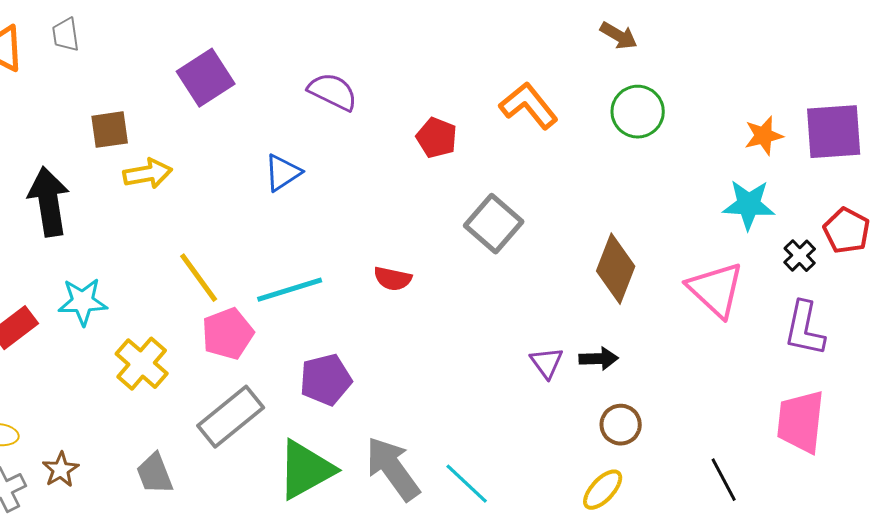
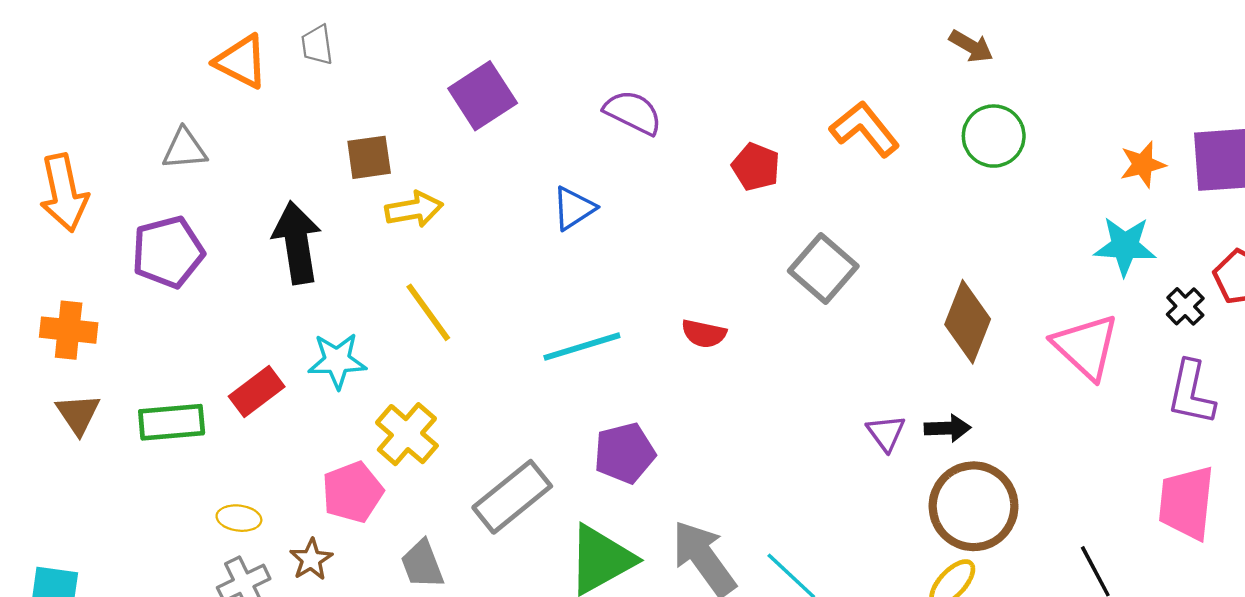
yellow line: (199, 278) -> (428, 312), moved
pink pentagon: (228, 334) -> (353, 492), moved
brown circle: (621, 425) -> (974, 506), size x1.8

